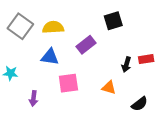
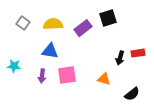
gray square: (20, 26) -> (23, 23), size x0.6
purple rectangle: (86, 45) -> (83, 28), moved
purple arrow: (33, 98) -> (42, 76), moved

